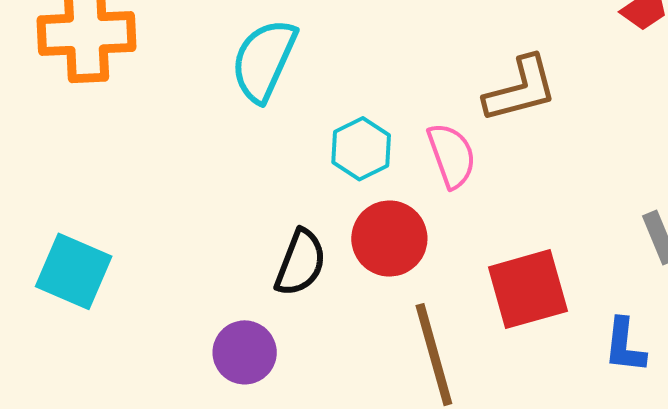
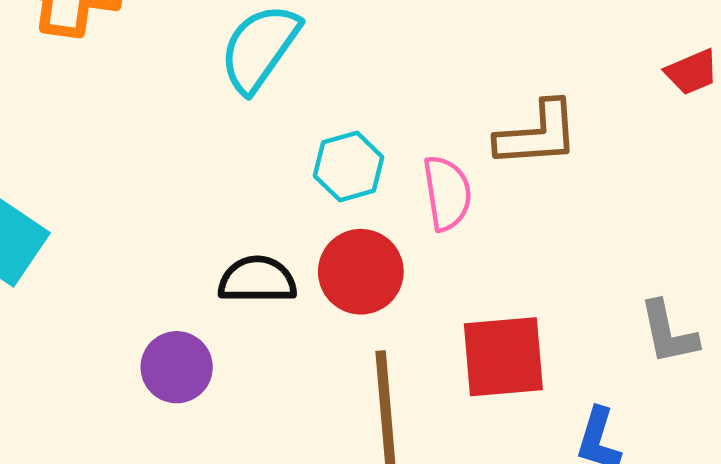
black semicircle: (300, 263) -> (257, 280), turned -122

